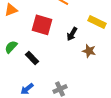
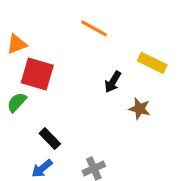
red square: (42, 25) -> (37, 74), moved
black rectangle: (32, 58) -> (50, 139), moved

